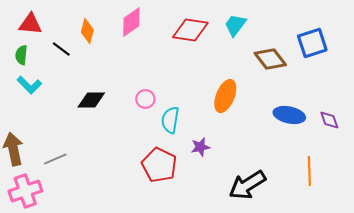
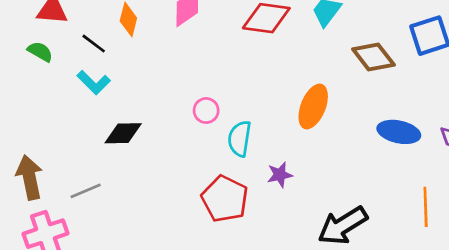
green semicircle: (21, 55) -> (40, 52), turned 114
cyan L-shape: (29, 85) -> (94, 82), moved
black diamond: (91, 100) -> (123, 133), moved

